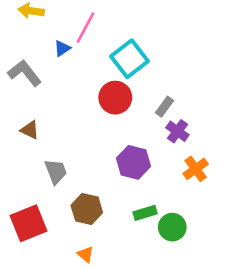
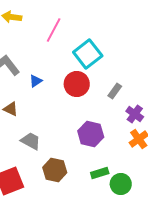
blue triangle: (62, 48) -> (36, 81), moved
purple cross: (177, 131) -> (135, 114), moved
gray trapezoid: (56, 171) -> (31, 141), turned -40

